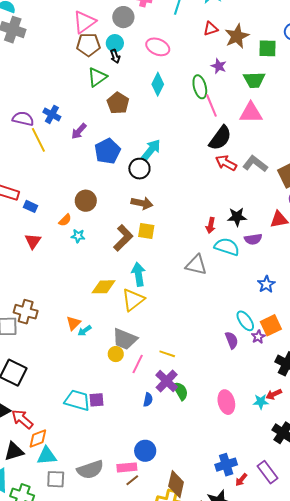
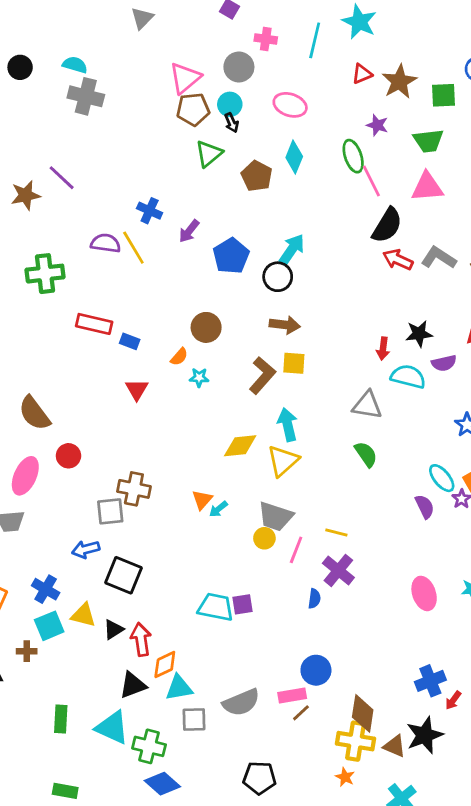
brown pentagon: (118, 103) -> (257, 176), moved
purple semicircle: (23, 119) -> (106, 243), moved
green semicircle: (180, 391) -> (366, 454), moved
red arrow: (22, 419) -> (141, 639), turned 45

